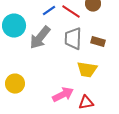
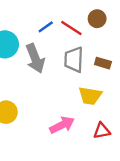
gray arrow: (40, 38) -> (35, 58), turned -60
red triangle: (86, 103) -> (102, 131), moved

